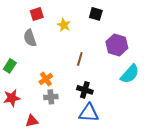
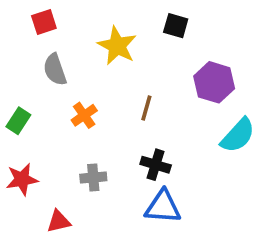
red square: (37, 14) -> (44, 22), moved
yellow star: (64, 25) -> (117, 46), size x1.5
orange cross: (46, 79) -> (84, 115), moved

